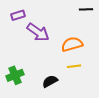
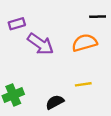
orange semicircle: (72, 44) -> (84, 43), moved

